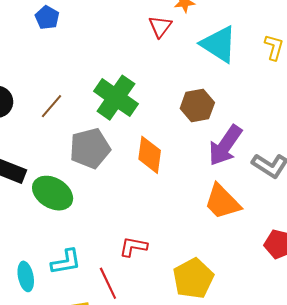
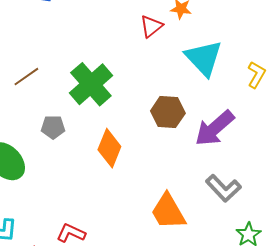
purple arrow: (225, 146) -> (215, 128), moved
gray pentagon: (90, 148) -> (53, 127), size x0.6

